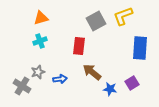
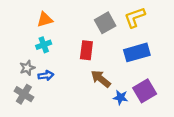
blue rectangle: (140, 48) -> (137, 52), moved, turned 70
gray star: (38, 72) -> (27, 68), moved
blue arrow: (60, 79) -> (46, 76), moved
purple square: (132, 83) -> (145, 91), size x1.5

